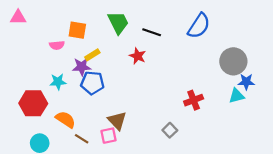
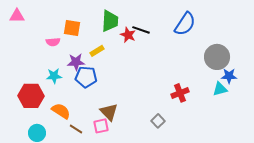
green trapezoid: (118, 23) -> (110, 21), turned 30
yellow rectangle: (92, 55) -> (97, 51), moved
red star: (138, 56) -> (128, 35), moved

